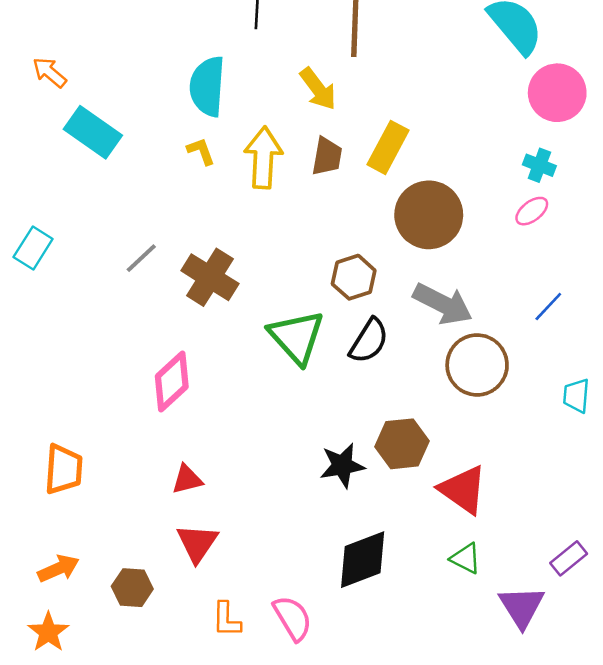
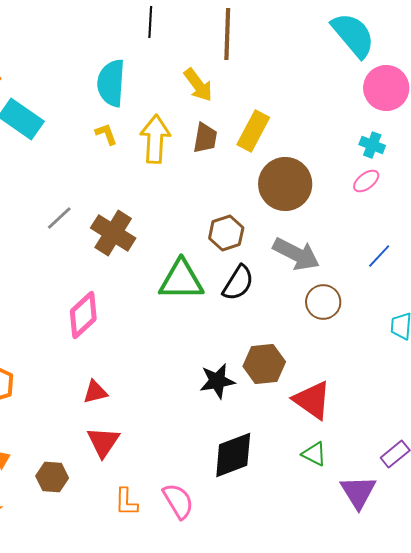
green triangle: (296, 337) -> (181, 280), turned -48
brown circle: (477, 365) -> (323, 302), size x0.7

